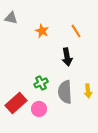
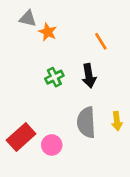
gray triangle: (11, 18) -> (28, 19), moved
orange star: (42, 31) -> (48, 32), moved
green cross: (41, 83) -> (54, 77), moved

